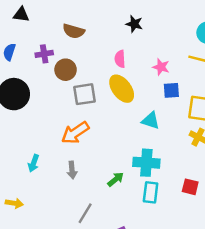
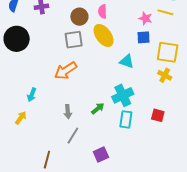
pink star: (161, 67) -> (145, 18), moved
brown circle: (66, 70) -> (79, 17), moved
cyan cross: (146, 163) -> (123, 95), turned -30
gray arrow: (72, 170) -> (68, 112), moved
yellow arrow: (14, 203) -> (21, 118), moved, turned -64

